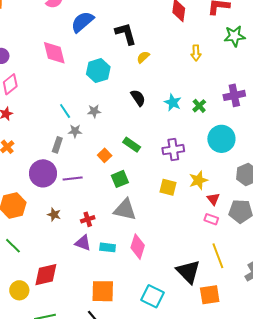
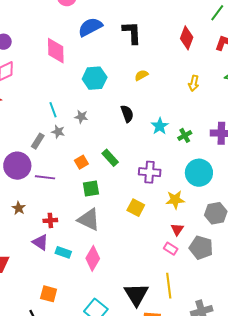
black L-shape: (126, 34) -> (132, 33), moved
yellow star: (198, 180) -> (175, 200), moved
orange square: (103, 291) -> (49, 294), size x0.7

